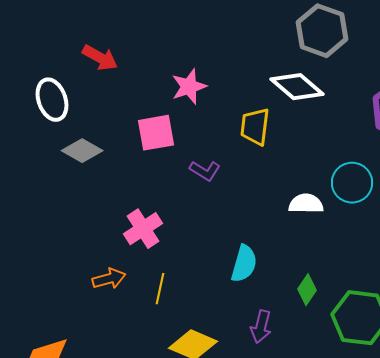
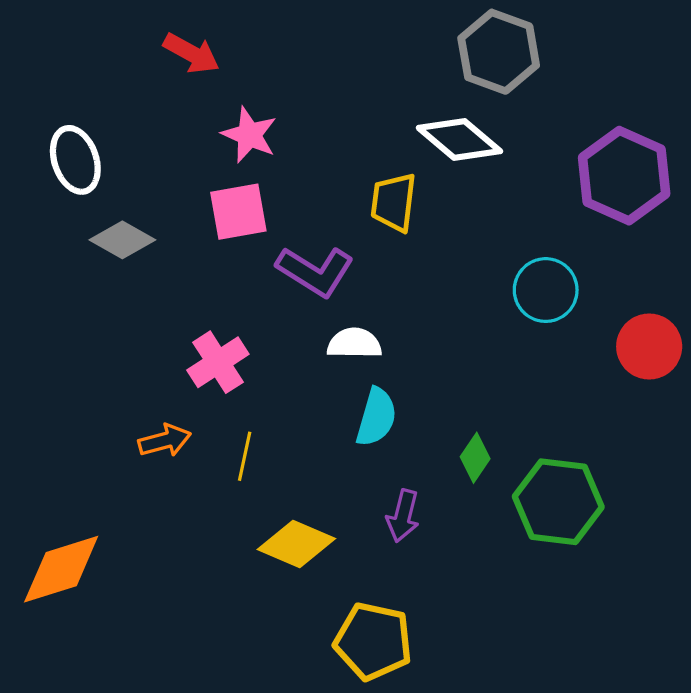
red arrow: (100, 58) -> (191, 53), moved
pink star: (189, 87) -> (249, 135), moved, turned -30
purple L-shape: (205, 171) -> (315, 271), size x1.6
white semicircle: (306, 204) -> (354, 343), moved

